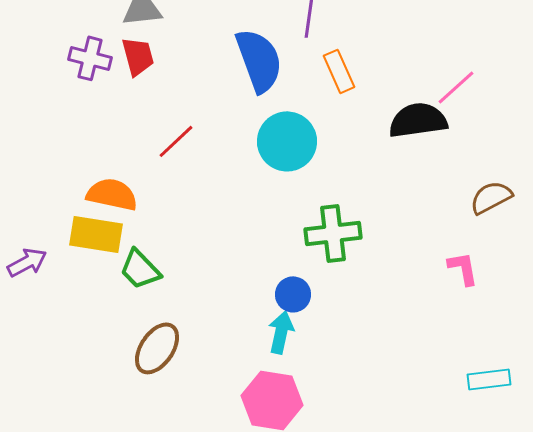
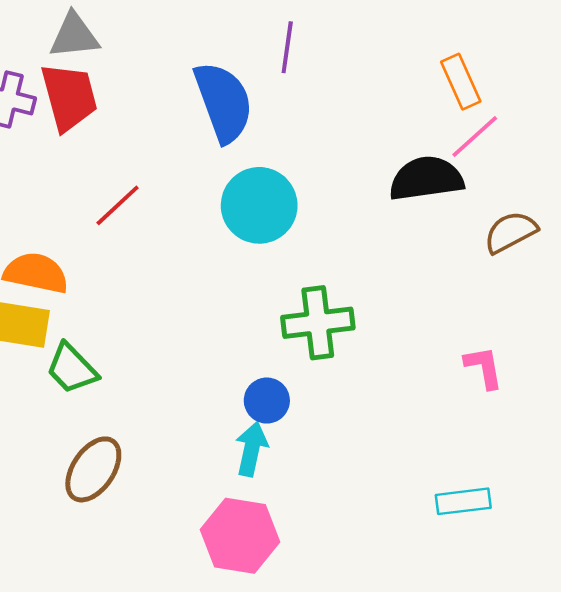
red trapezoid: (138, 56) -> (69, 97), size x1.4
orange rectangle: (339, 71) -> (461, 82), moved
brown semicircle: (491, 197) -> (510, 232), moved
cyan rectangle: (489, 379) -> (463, 501), moved

